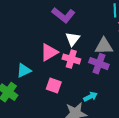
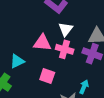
pink triangle: (49, 52) -> (42, 43), turned 36
cyan arrow: (90, 97) -> (84, 87), turned -40

